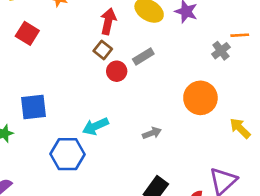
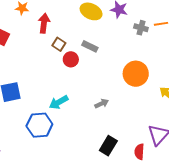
red arrow: (108, 21) -> (44, 23), moved
gray cross: (221, 51) -> (141, 28), moved, turned -32
gray rectangle: (143, 57) -> (90, 46), turned 63

